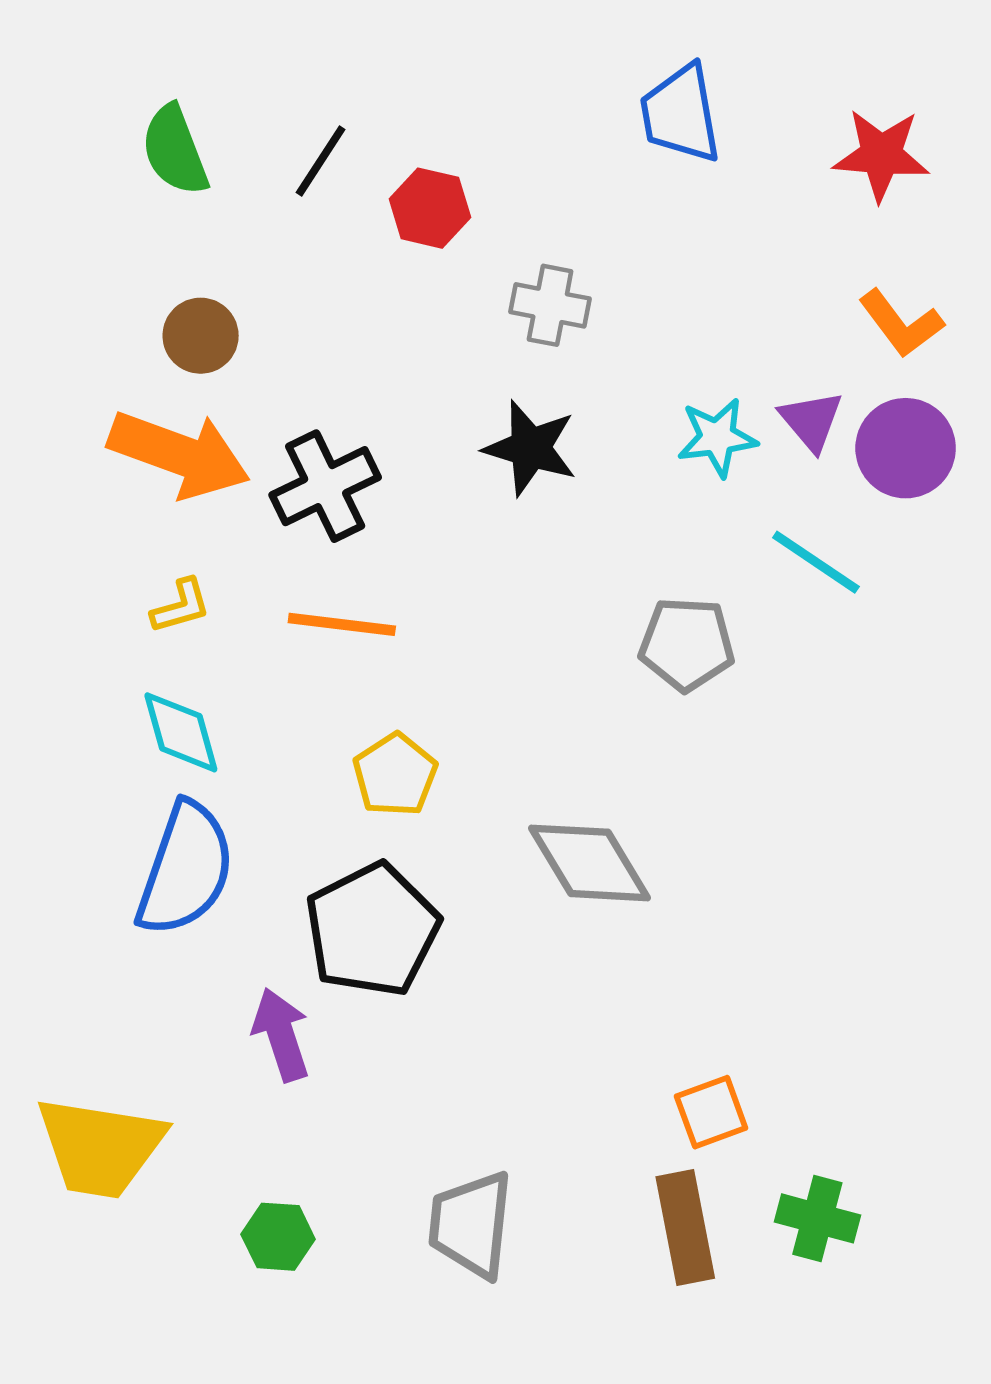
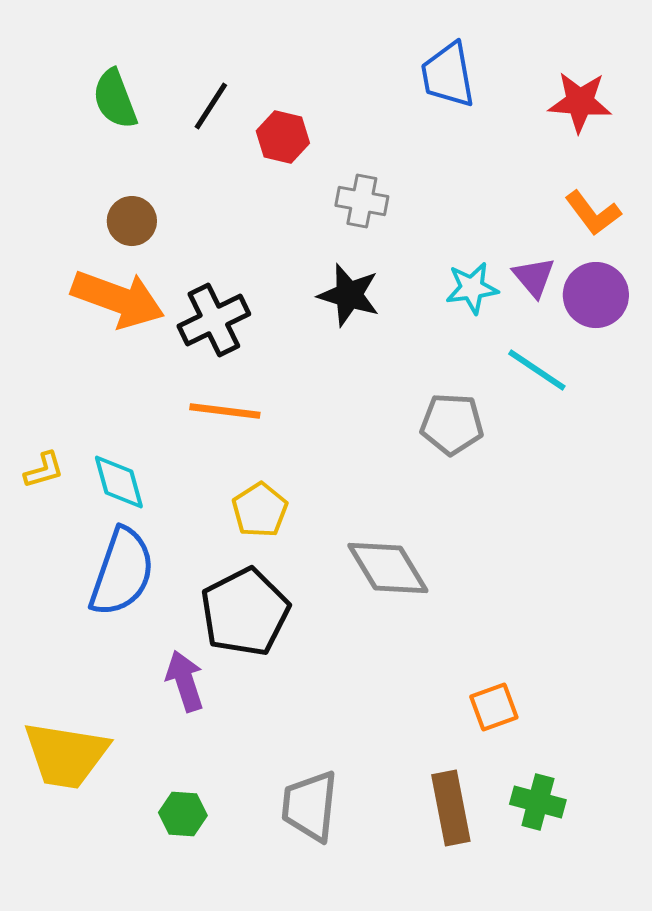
yellow L-shape: (181, 606) -> (44, 470), moved
orange square: (711, 1112) -> (494, 707), moved

